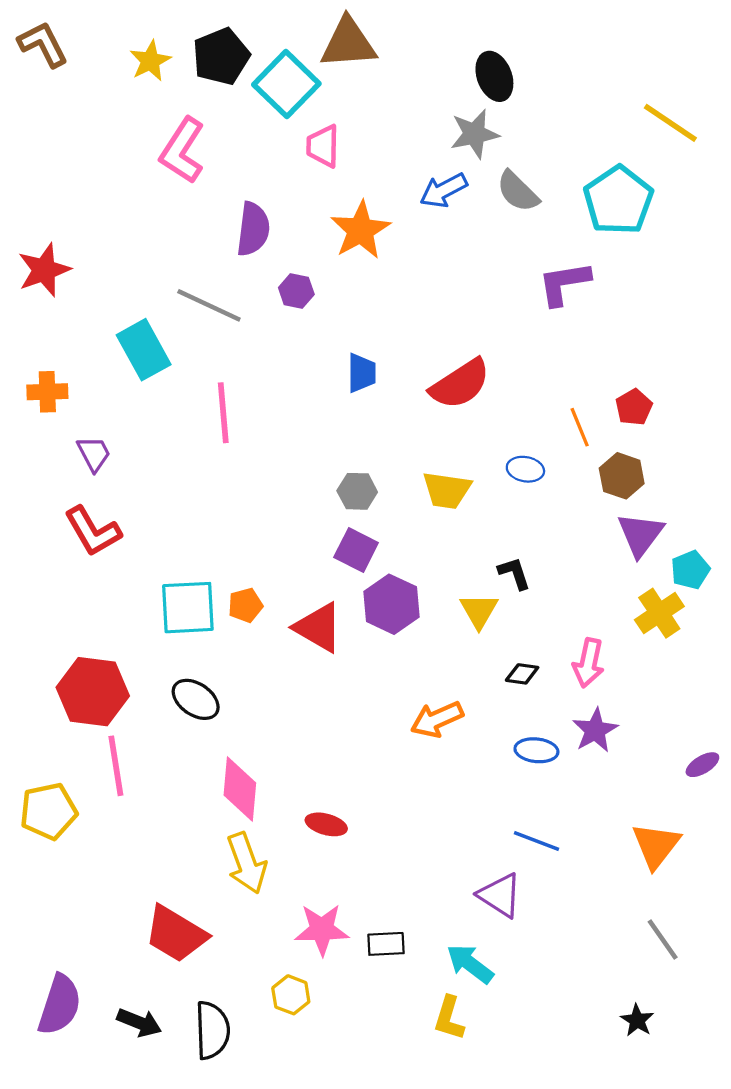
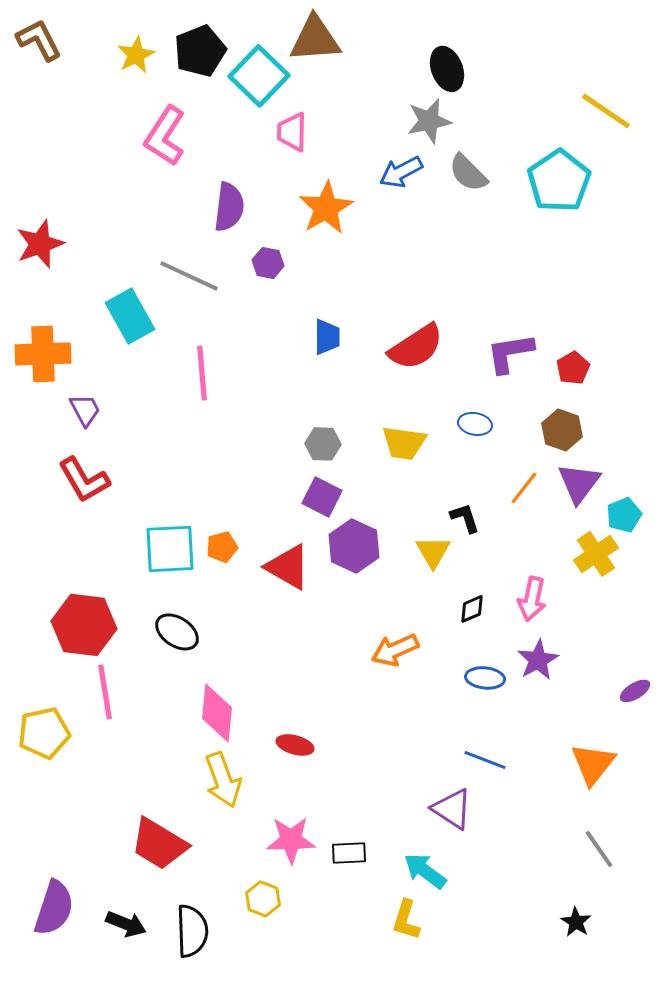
purple L-shape: (564, 283) -> (510, 353), moved
orange cross: (47, 392) -> (43, 354), size x1.5
orange line: (580, 427) -> (524, 488), moved, turned 60
black diamond: (522, 674) -> (472, 609), turned -32

